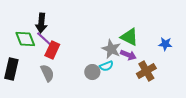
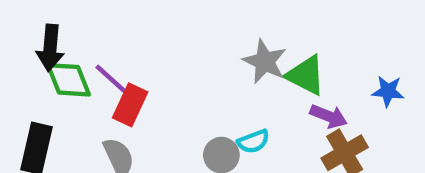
black arrow: (41, 23) -> (50, 48), moved
gray star: (111, 49) -> (265, 62), moved
purple arrow: (128, 55) -> (329, 116), moved

